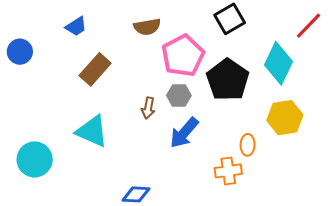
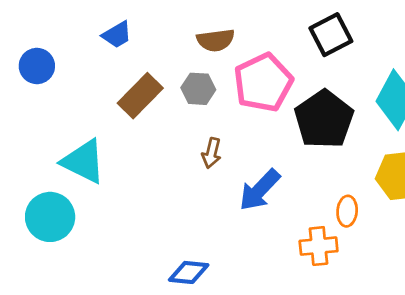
gray hexagon: (179, 95) -> (198, 89), moved
cyan triangle: (92, 131) -> (83, 161), moved

